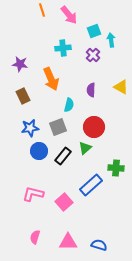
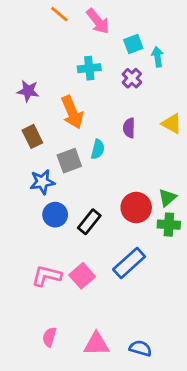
orange line: (42, 10) -> (59, 14), turned -32
gray square: (58, 127) -> (69, 161), moved
red circle: (94, 127) -> (136, 208), moved
green triangle: (85, 148) -> (167, 198), moved
green cross: (116, 168) -> (169, 225), moved
pink square: (64, 202) -> (82, 276), moved

